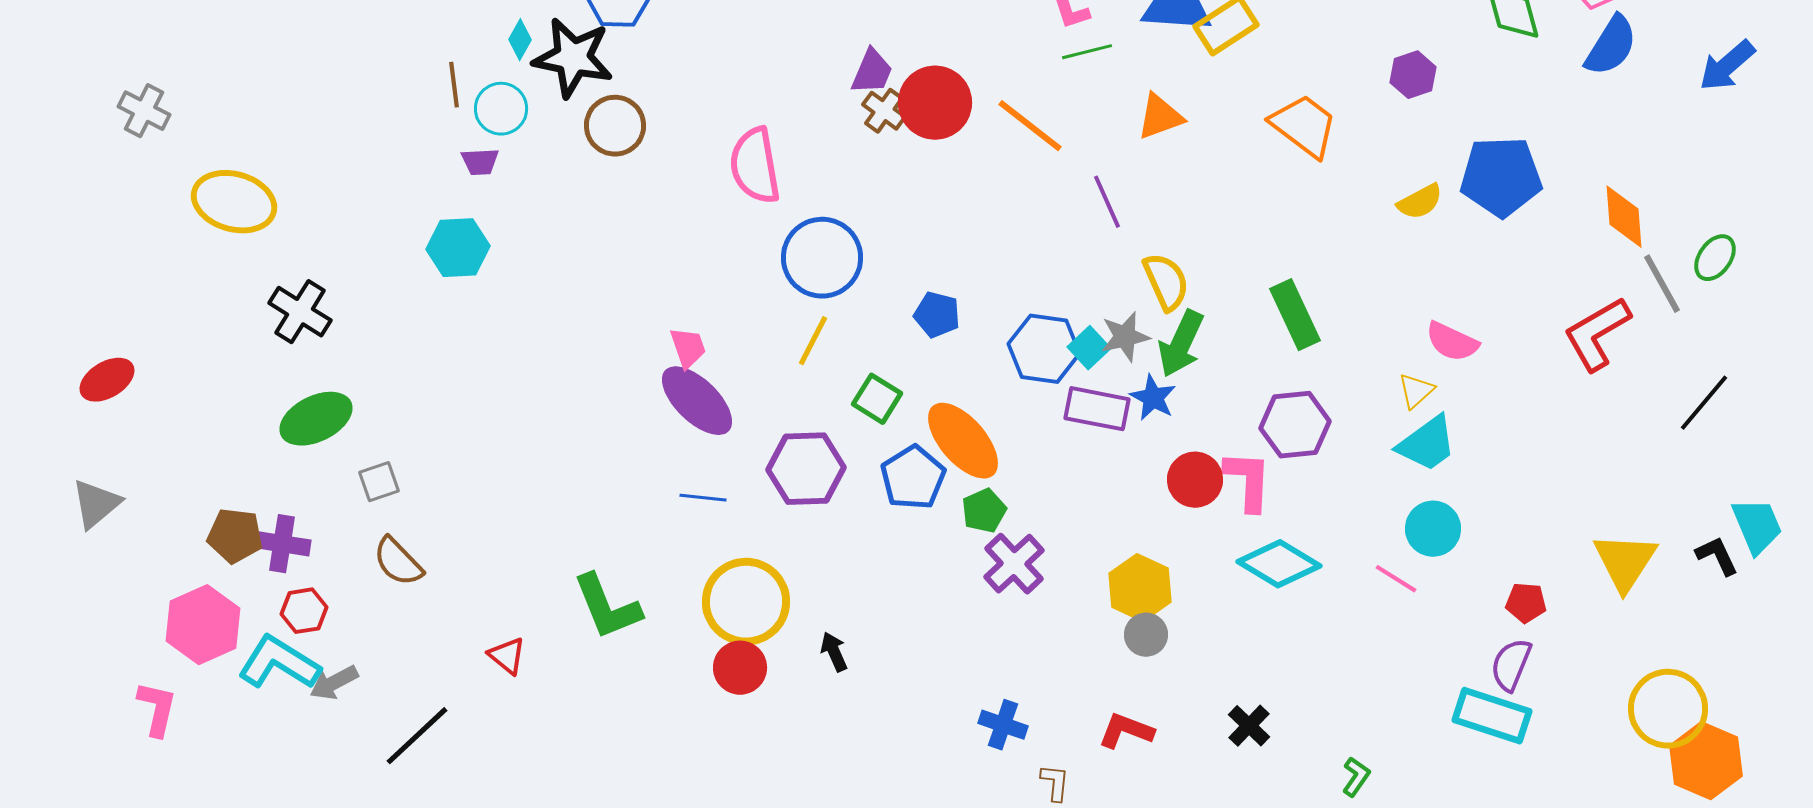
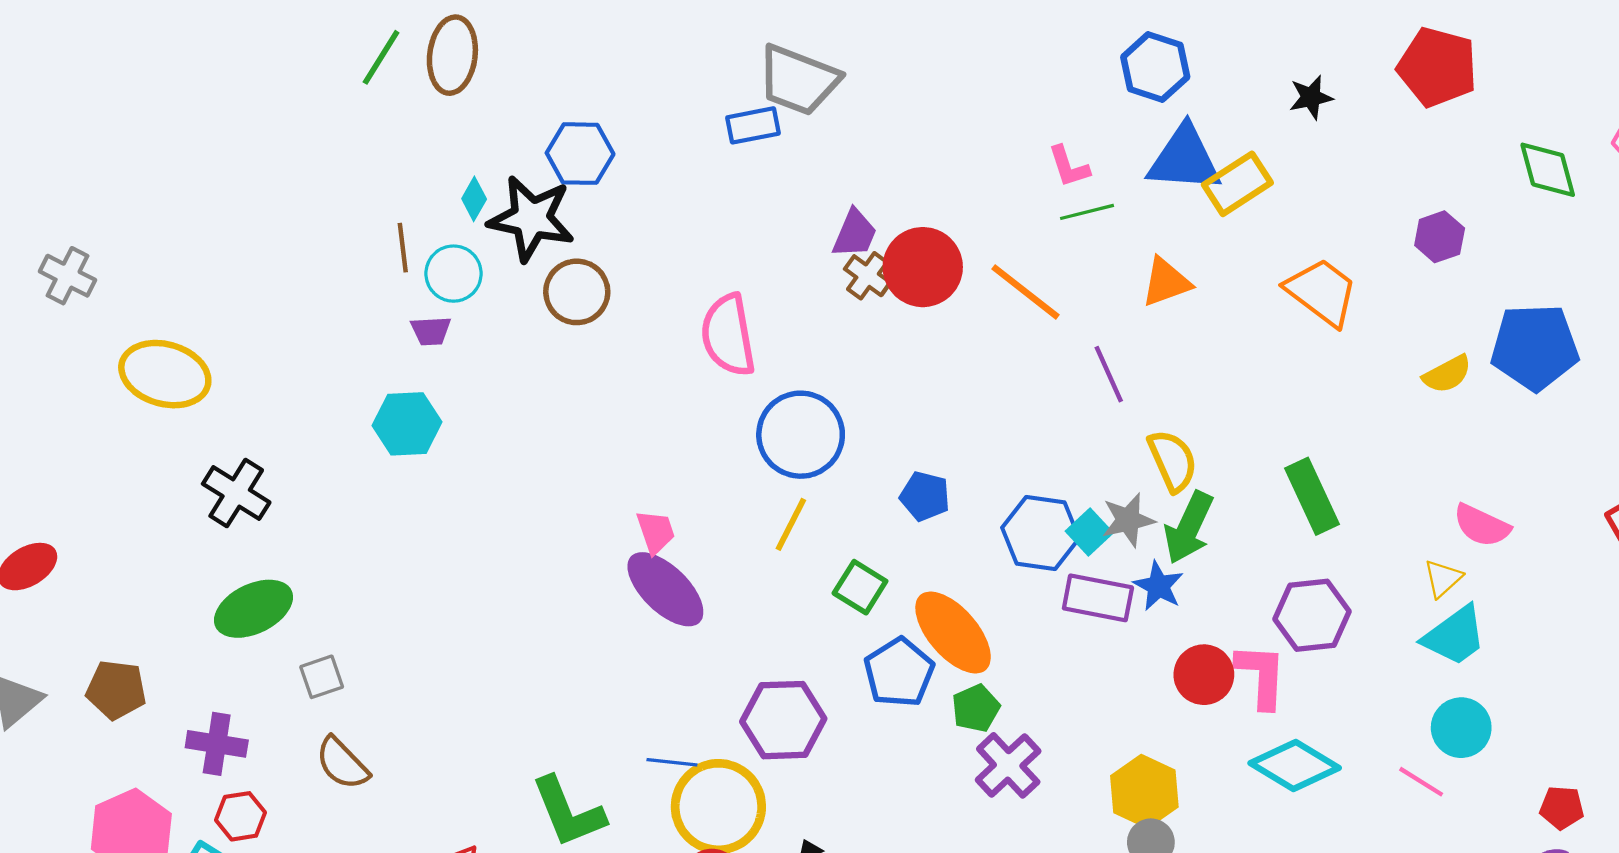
purple hexagon: (806, 469) -> (783, 720), moved
blue line: (703, 498) -> (672, 762), moved
brown pentagon: (235, 536) -> (116, 690), moved

